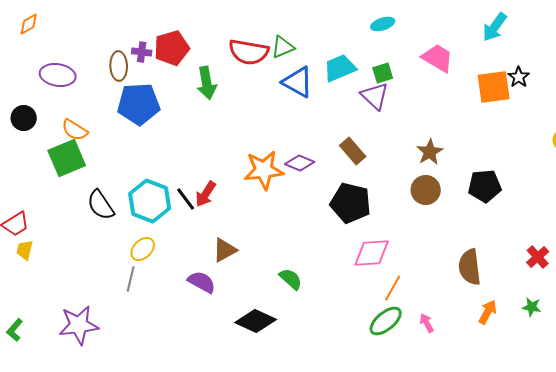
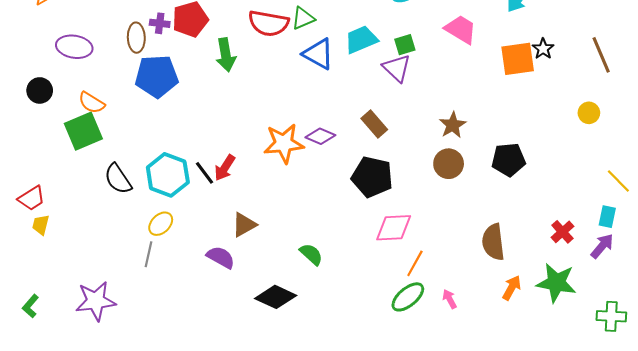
green star: (532, 307) -> (556, 283), size x2.0

